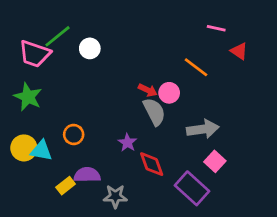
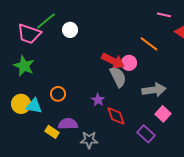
red arrow: (148, 90) -> (113, 61), size x1.6
yellow rectangle: (66, 186) -> (52, 132), turned 72
purple rectangle: (192, 188) -> (146, 134), size x0.7

